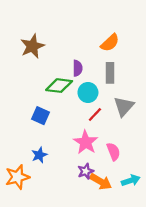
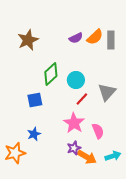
purple semicircle: (78, 68) -> (76, 38), moved, turned 64
gray rectangle: (110, 73) -> (111, 40), moved
green diamond: (59, 86) -> (51, 74), turned -50
blue square: (41, 116) -> (35, 100), turned -35

